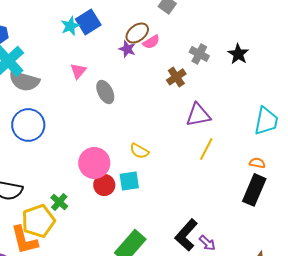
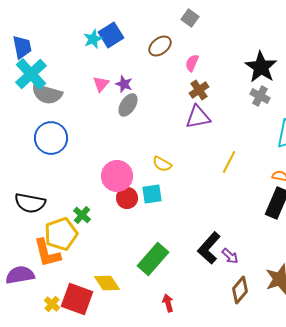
pink semicircle: (151, 42) -> (192, 63), moved, turned 144
purple star: (127, 49) -> (124, 84), moved
gray cross: (199, 54) -> (260, 96), moved
black star: (238, 54) -> (261, 67), size x1.5
gray ellipse: (105, 92) -> (128, 105), turned 60
purple triangle: (198, 115) -> (198, 117), moved

